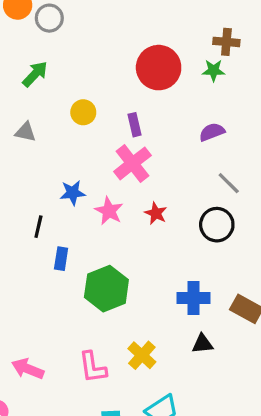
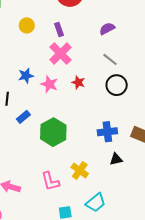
gray line: (229, 183) -> (110, 59), moved
blue rectangle: (61, 259) -> (23, 117), turned 48

